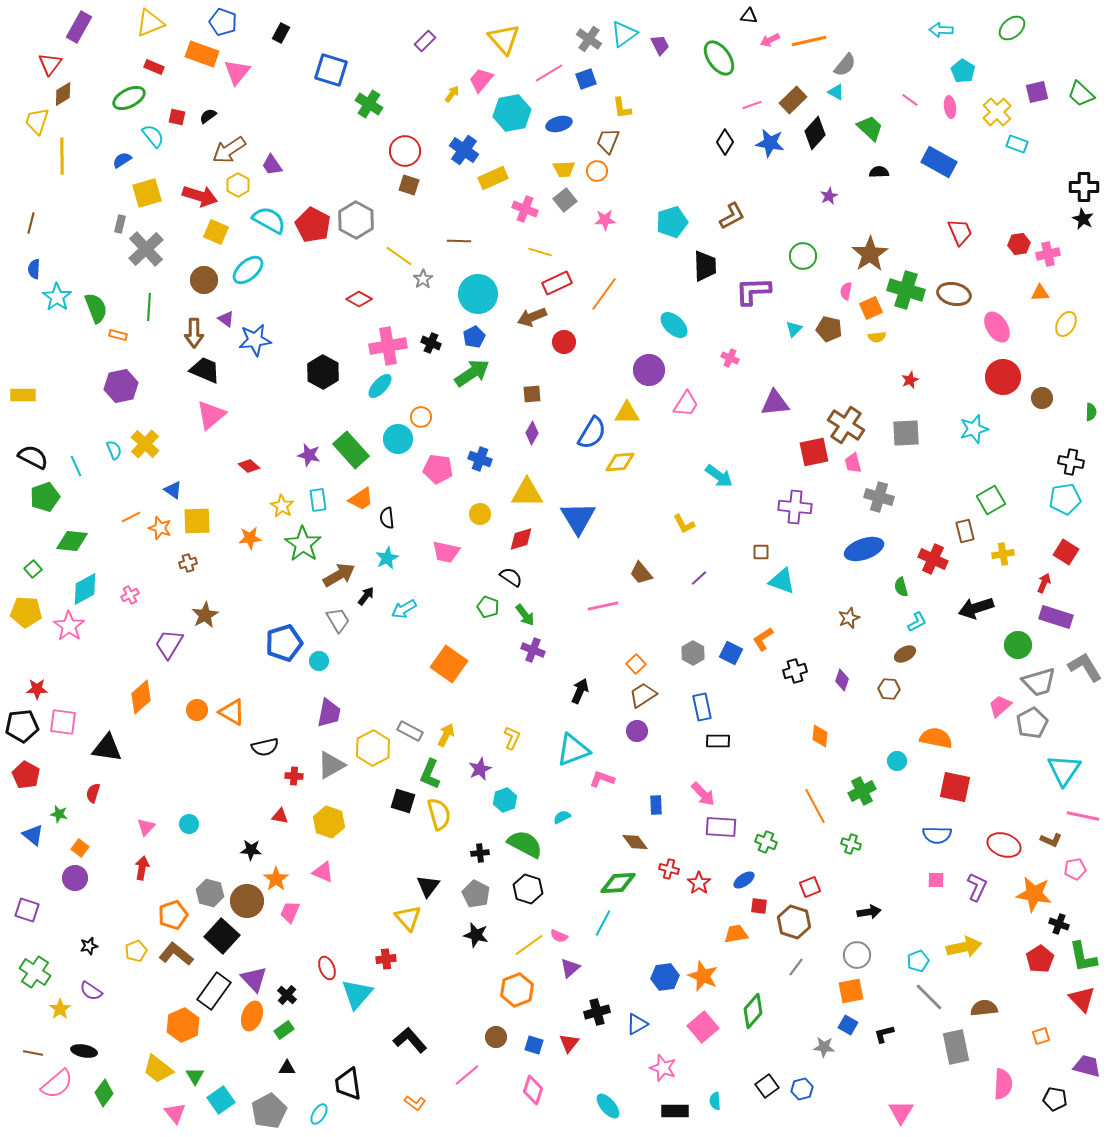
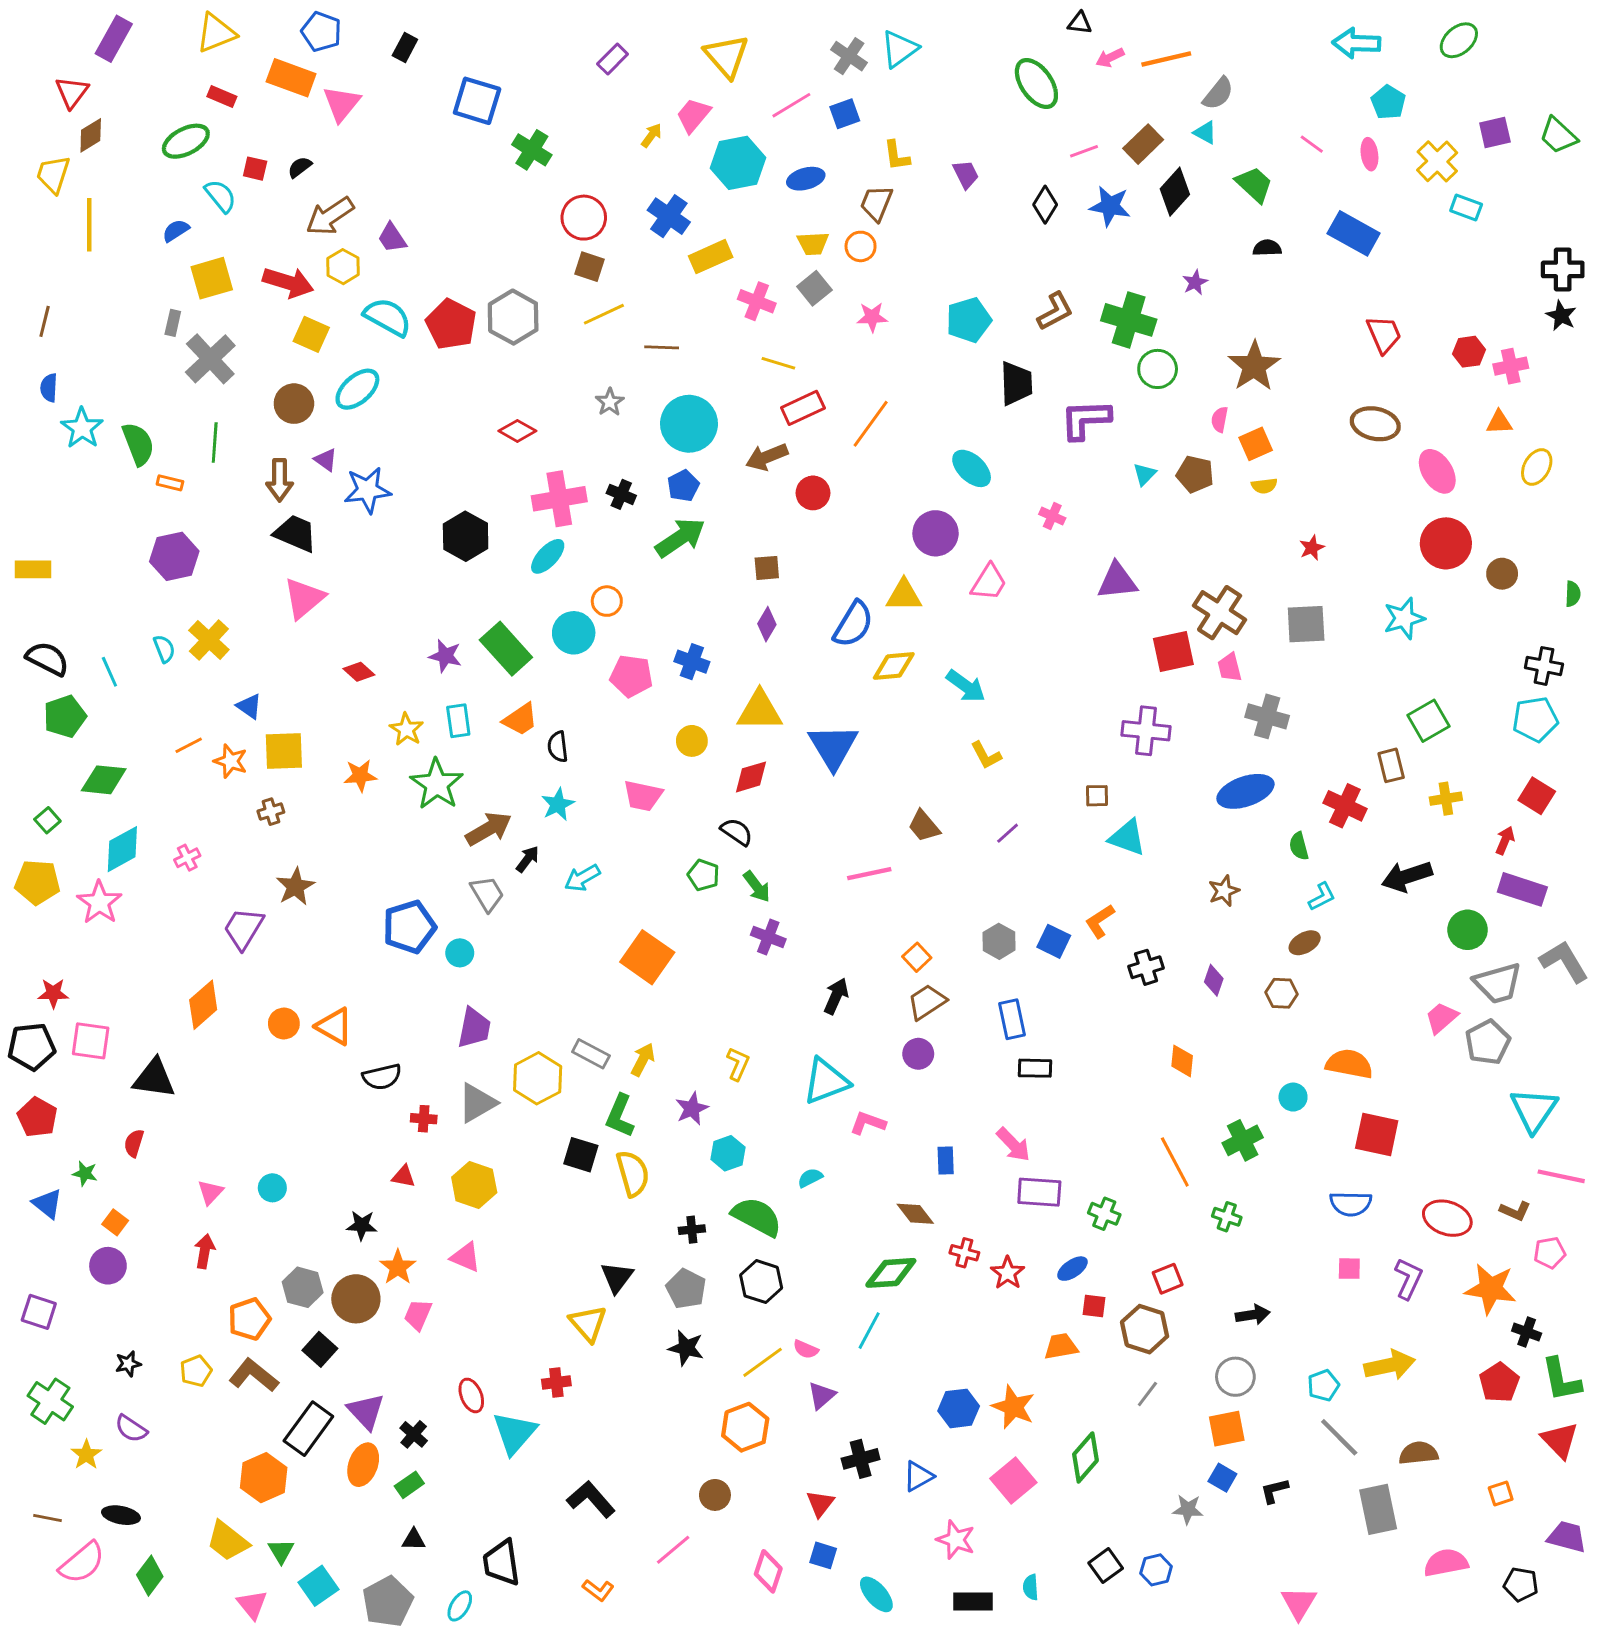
cyan arrow: (941, 30) -> (1356, 43), size x1.4
purple trapezoid: (660, 45) -> (966, 174), moved
yellow line: (399, 256) -> (604, 314), moved, turned -60
green cross: (906, 290) -> (1129, 320), moved
cyan arrow: (719, 476) -> (966, 686), moved
black square: (222, 936) -> (320, 1349), size x0.7
blue square: (534, 1045) -> (823, 1555), moved
pink semicircle: (1003, 1084) -> (1446, 1563), turned -104

